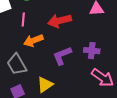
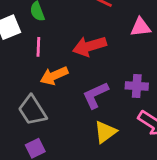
yellow triangle: (45, 85) -> (105, 132), moved

